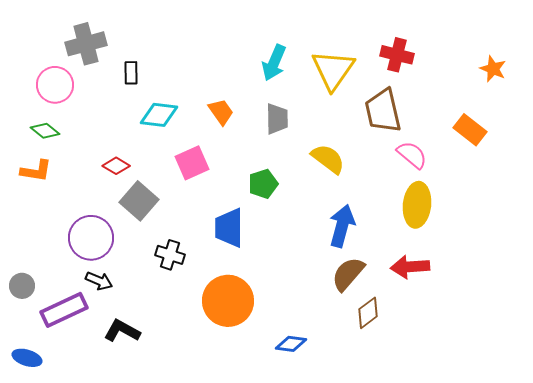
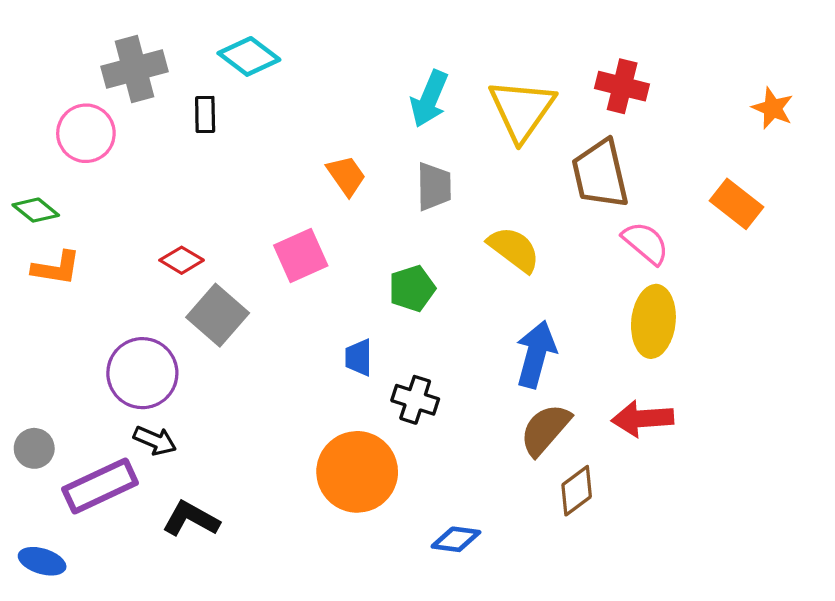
cyan diamond: (159, 115) -> (249, 56), moved, turned 30
green diamond: (45, 131) -> (36, 210), moved
blue trapezoid: (229, 228) -> (359, 357), size x0.6
black cross: (170, 255) -> (415, 400), moved

